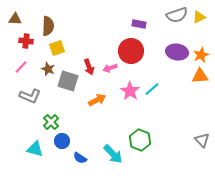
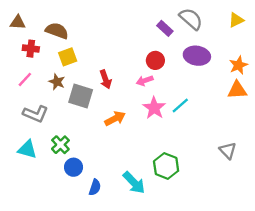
gray semicircle: (177, 15) -> (191, 19), moved, turned -120
purple rectangle: (139, 24) -> (165, 28), turned 32
brown semicircle: (48, 26) -> (57, 31), turned -72
red circle: (131, 51) -> (155, 60), size x0.6
purple ellipse: (177, 52) -> (197, 56), moved
pink arrow: (110, 68) -> (145, 81), moved
gray triangle: (202, 140) -> (228, 151), moved
cyan triangle: (35, 149) -> (27, 149), moved
blue semicircle: (80, 158) -> (95, 187), turned -104

